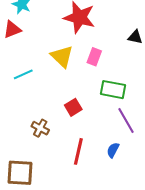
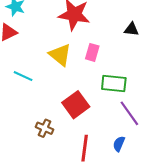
cyan line: (23, 74) -> (23, 76), turned 54
red square: (73, 107) -> (76, 105), size x1.5

